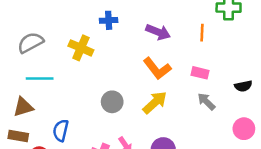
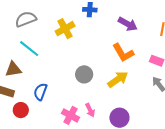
yellow cross: (81, 48) -> (65, 29), turned 30
cyan line: (40, 79) -> (29, 49), turned 30

